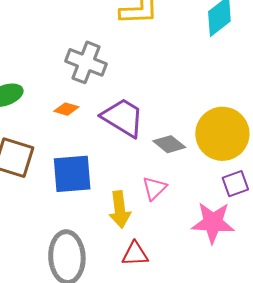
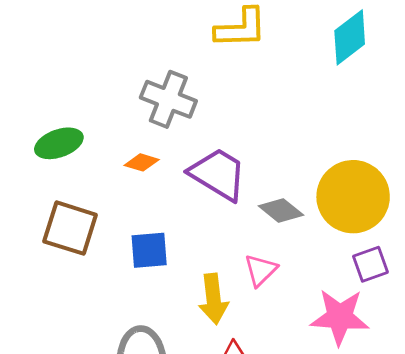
blue square: (72, 174) -> (149, 250), size x0.7

